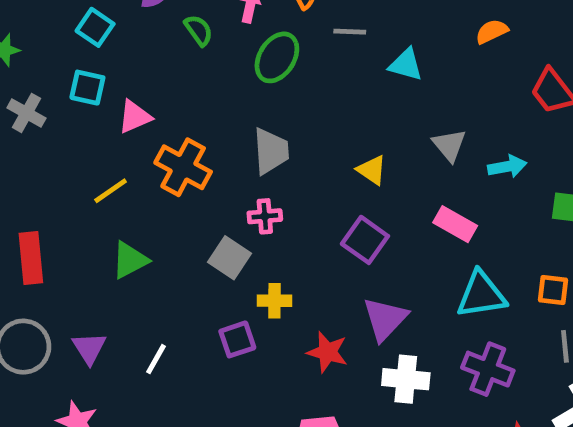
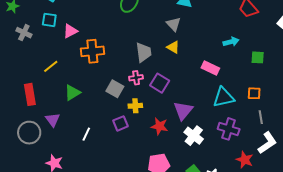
gray triangle: (449, 145) -> (173, 24), moved
gray trapezoid: (271, 151) -> (144, 52), moved
orange cross: (183, 167) -> (92, 51), turned -30
yellow line: (111, 191) -> (51, 66), moved
pink cross: (265, 216) -> (136, 78), moved
purple square: (365, 240) -> (160, 83), moved
purple triangle: (89, 348) -> (53, 120), moved
white cross: (406, 379) -> (194, 136), turned 36

